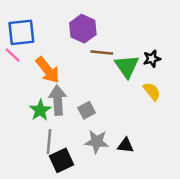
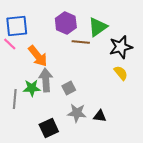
black star: (152, 59) -> (121, 47), size x1.6
green triangle: (127, 66) -> (98, 27), moved, turned 30
green star: (40, 110) -> (32, 88), turned 30
gray line: (49, 142) -> (15, 99), moved

